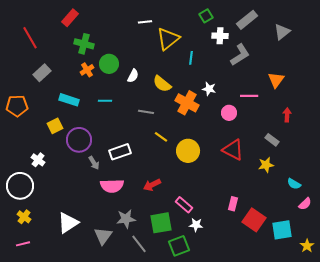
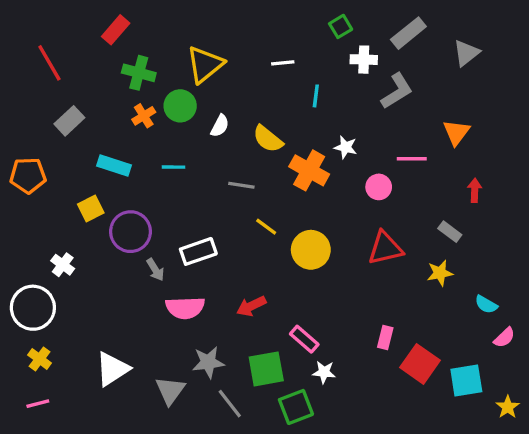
white line: (145, 22) -> (283, 63), moved
yellow triangle: (168, 39) -> (205, 65), moved
red triangle: (233, 150) -> (385, 248), turned -40

